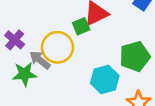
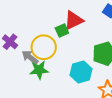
green star: (25, 74) -> (39, 70), moved

